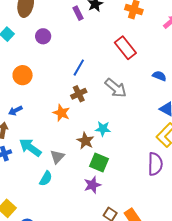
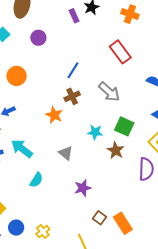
brown star: (85, 141) -> (116, 150), moved
gray triangle: (57, 157) -> (66, 153), moved, turned -35
green square: (99, 163) -> (124, 126), moved

